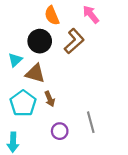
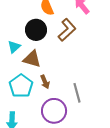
gray line: (91, 122) -> (77, 93), moved
purple circle: (60, 131) -> (54, 111), size x1.6

